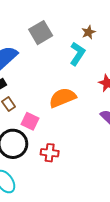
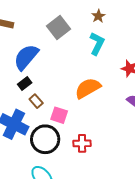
brown star: (89, 32) -> (98, 16), moved

